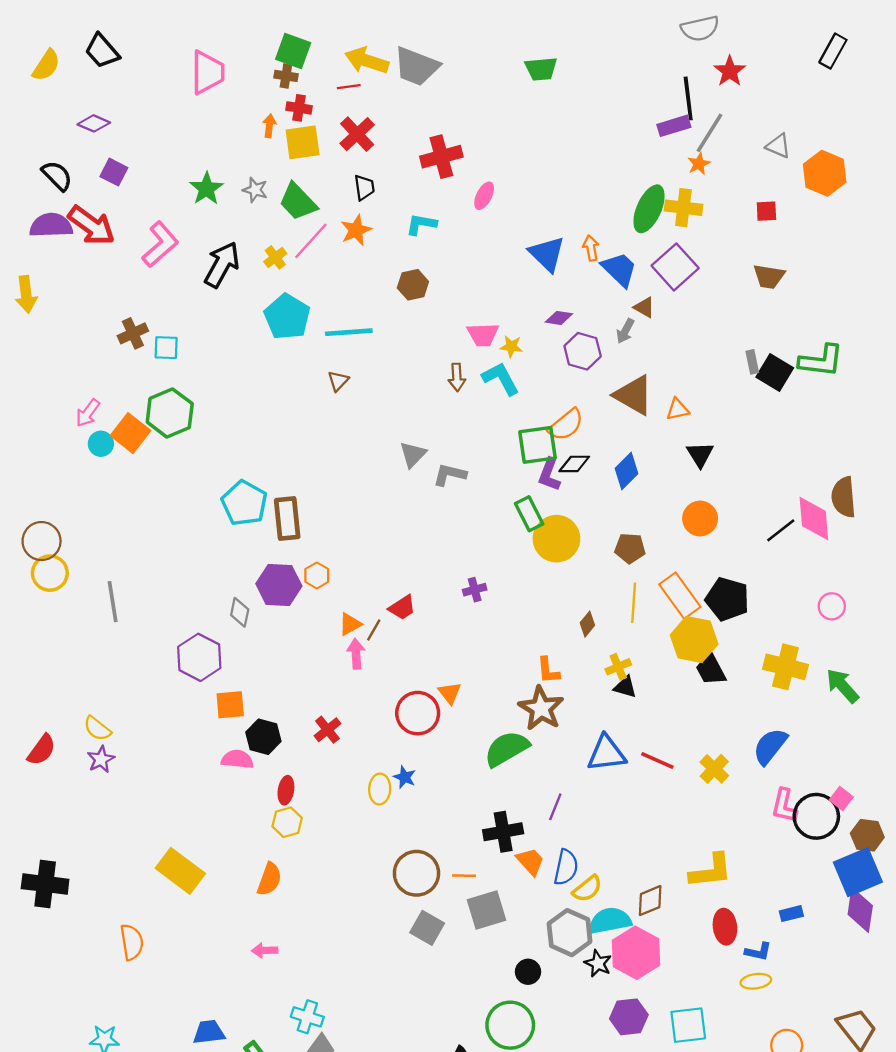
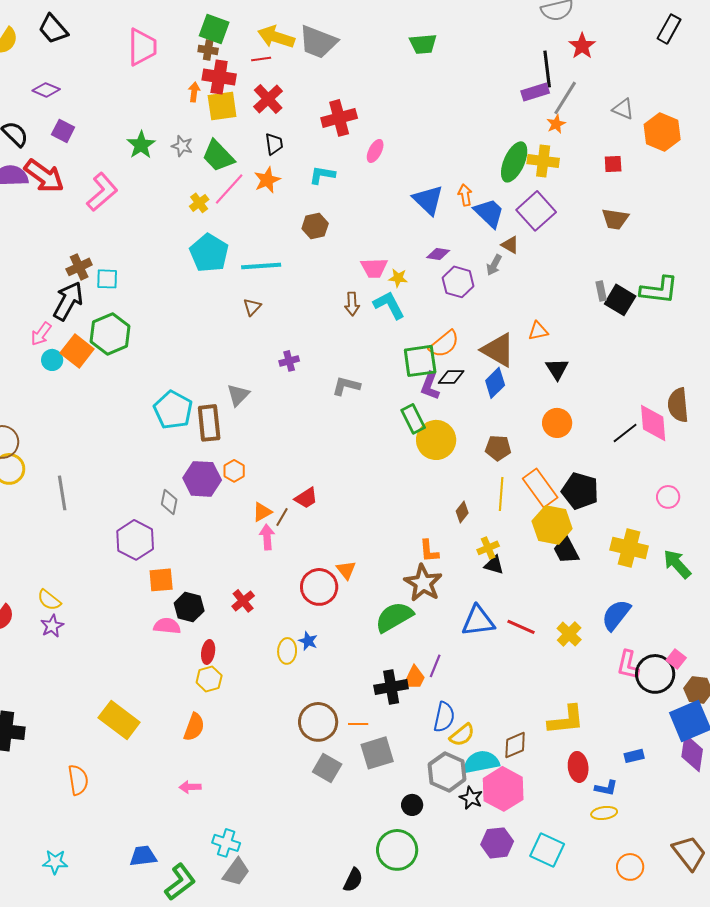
red cross: (299, 108) -> (219, 77), size x1.5
black arrow: (222, 265) -> (68, 301), moved
brown triangle: (634, 395) -> (498, 350), moved
gray triangle: (413, 454) -> (238, 395), moved
purple cross: (475, 590) -> (289, 361), moved
orange trapezoid: (530, 861) -> (414, 678), moved, turned 68
cyan square: (688, 1025) -> (547, 850), turned 32

